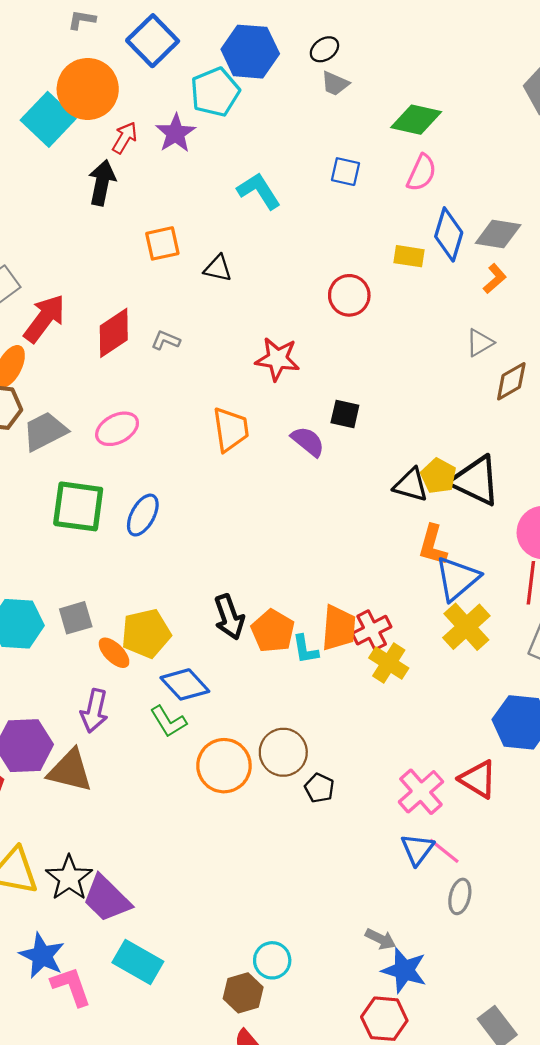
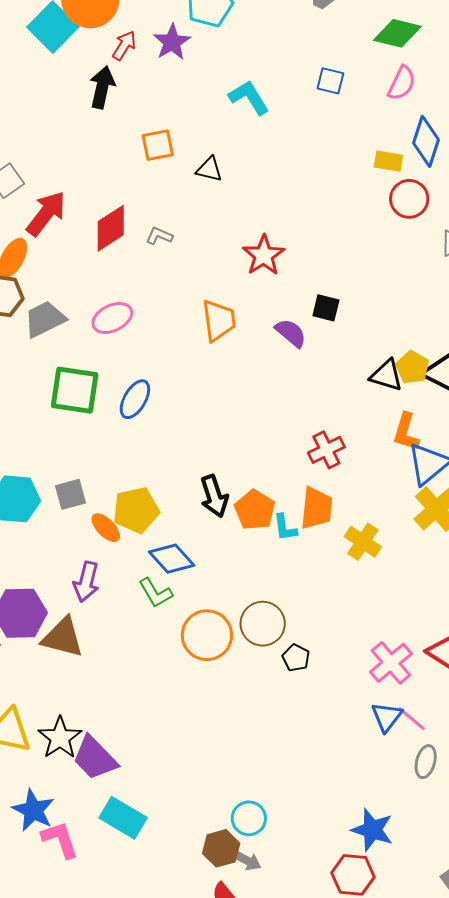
red circle: (349, 295) -> (409, 199), moved
red star: (277, 359) -> (264, 255), turned 30
red cross: (372, 630) -> (326, 450), moved
gray arrow: (381, 939) -> (247, 860), moved

